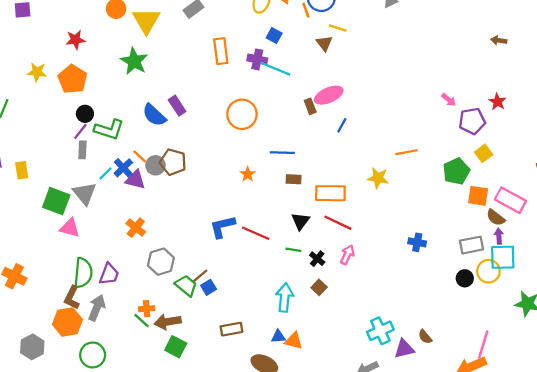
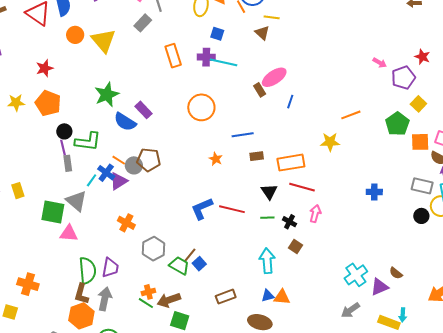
green star: (134, 61) -> (107, 95), moved, turned 30
purple line: (80, 131) -> (63, 148), turned -42
purple triangle: (135, 180) -> (119, 181), turned -36
gray rectangle: (471, 245) -> (422, 186), turned 35

